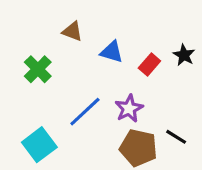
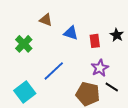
red rectangle: (149, 64) -> (95, 41), turned -48
purple star: (129, 109) -> (100, 68), moved

